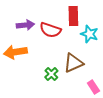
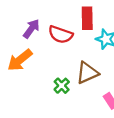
purple arrow: (25, 25) -> (31, 29), turned -48
orange arrow: (15, 52) -> (20, 60), turned -30

